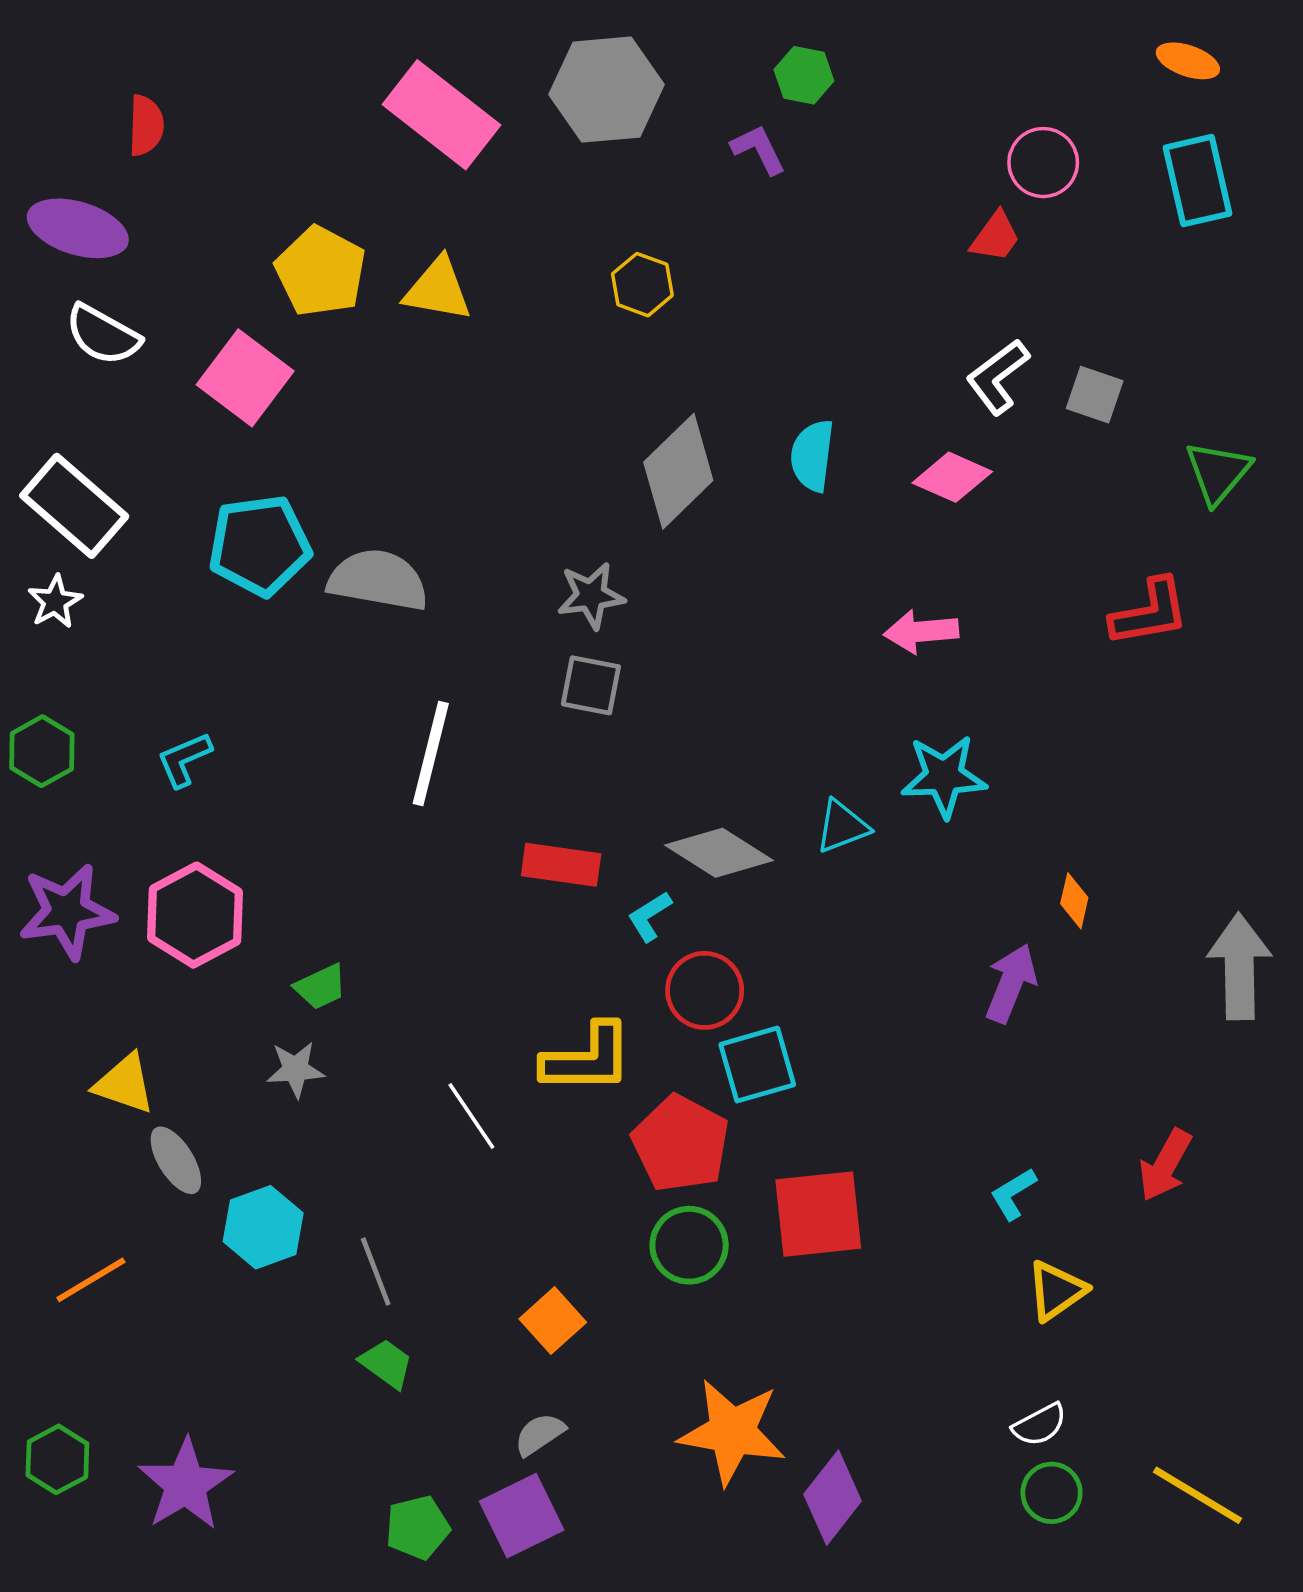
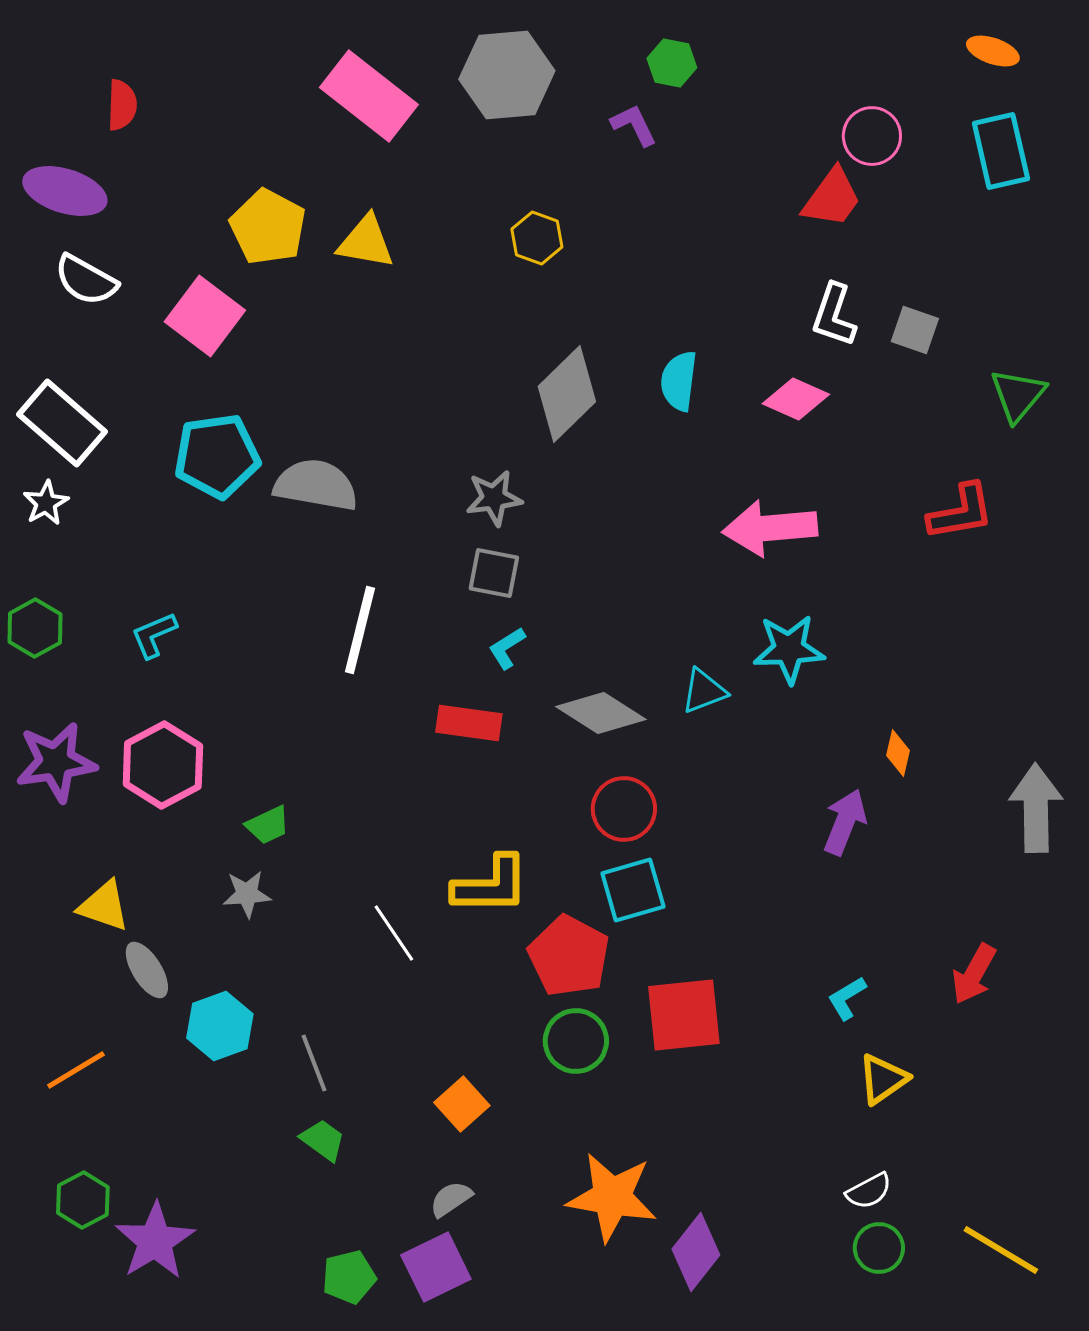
red trapezoid: (995, 237) -> (832, 198), size x1.4
white L-shape: (998, 377) -> (834, 315), turned -34
pink arrow: (921, 632) -> (770, 528), size x1.5
cyan L-shape: (650, 916) -> (507, 648), moved
red circle: (705, 990) -> (624, 809), moved
green hexagon: (57, 1459) -> (83, 1200), moved

